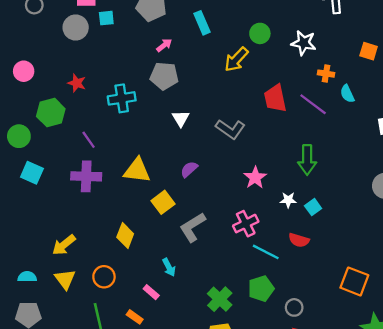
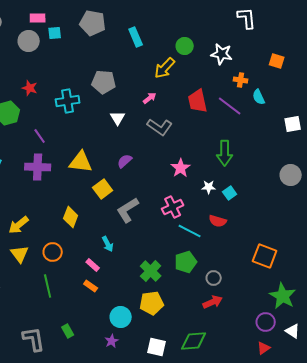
pink arrow: (164, 45) -> (150, 98), moved
orange rectangle: (135, 317) -> (91, 286), moved

